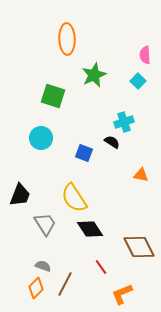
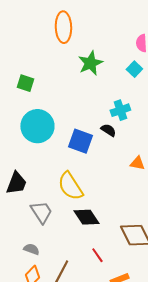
green square: (53, 96) -> (25, 83), moved, size x0.7
cyan circle: (41, 138) -> (37, 126), size x1.4
blue square: (84, 153) -> (80, 141), size x1.4
gray semicircle: (43, 266) -> (31, 249), moved

